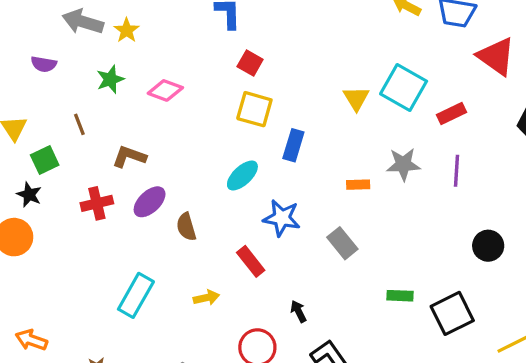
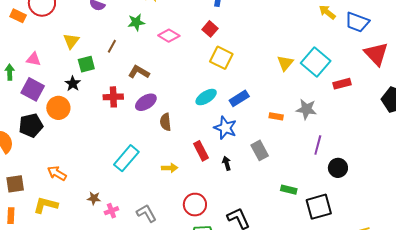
red square: (250, 63) -> (210, 29), moved
brown line: (79, 124) -> (112, 46), turned 40
blue rectangle: (293, 145) -> (239, 98), moved, turned 30
purple line: (457, 171) -> (318, 145), moved
black circle: (488, 246) -> (338, 168), moved
black arrow: (298, 311) -> (227, 163), moved

